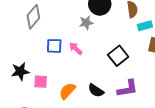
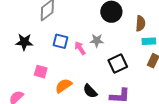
gray star: (86, 23) -> (97, 41), moved
black star: (20, 71) -> (24, 42), moved

